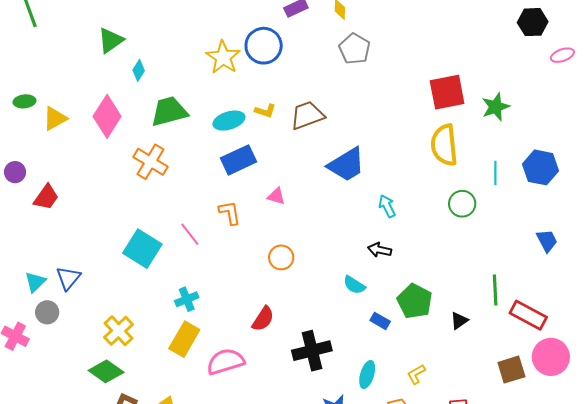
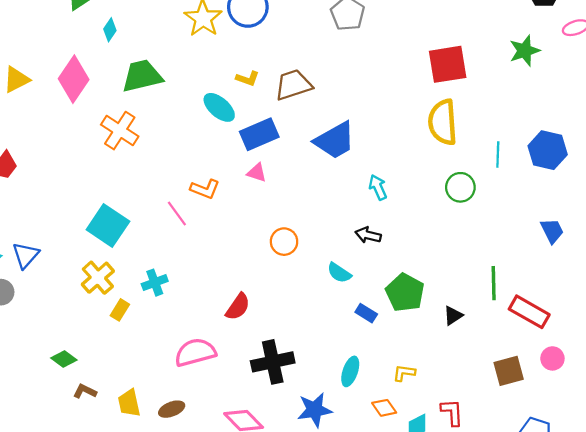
green star: (496, 107) -> (525, 51), moved
cyan ellipse: (229, 121) -> (219, 107), moved, turned 56
blue rectangle: (239, 160) -> (259, 134), moved
orange L-shape: (230, 213) -> (205, 189), turned 120
pink line: (190, 234) -> (177, 214), moved
orange circle: (281, 257) -> (284, 242), moved
yellow cross: (119, 331) -> (98, 278), moved
yellow rectangle: (184, 339) -> (120, 310), moved, size x0.6
black cross: (312, 351) -> (273, 362), moved
pink circle: (551, 357) -> (552, 358), size x0.6
green diamond: (106, 371) -> (64, 359), size x0.7
yellow L-shape: (416, 374) -> (404, 373), turned 35

